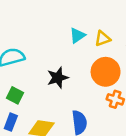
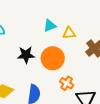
orange circle: (106, 72) -> (53, 58), moved

